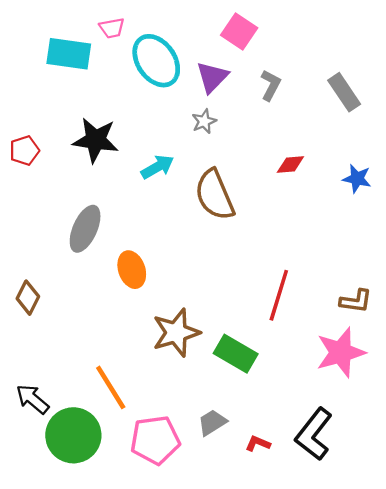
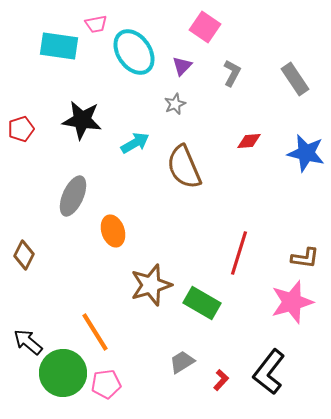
purple triangle: (212, 77) -> (182, 66), size x0.7
blue star: (357, 179) -> (306, 153), size x1.5
pink pentagon: (155, 440) -> (106, 384), moved, size x0.7
red L-shape: (258, 443) -> (221, 380), turned 110

